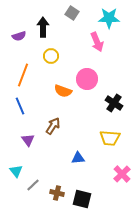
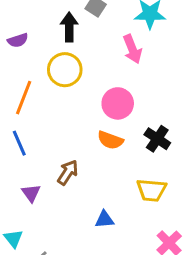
black arrow: (43, 27) -> (69, 27), moved
yellow circle: (51, 56) -> (65, 70), size x1.5
orange semicircle: (63, 91) -> (110, 140), moved

